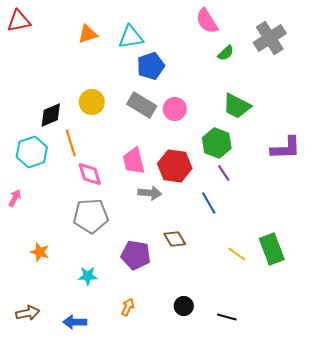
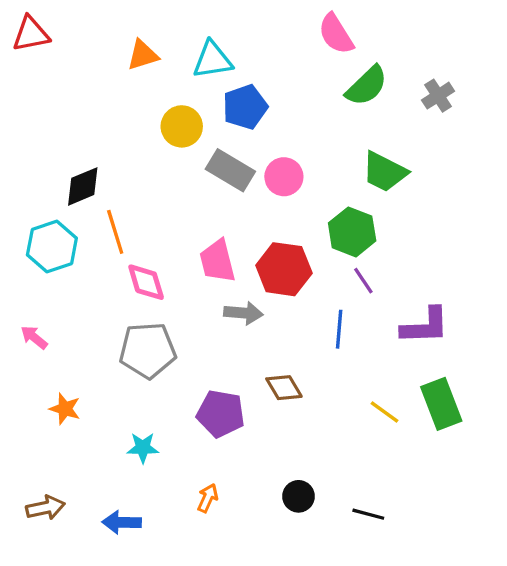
gray cross: (270, 38) -> (438, 96), moved, size x0.6
green semicircle: (226, 53) -> (367, 86), size x1.6
yellow circle: (92, 102) -> (182, 126), moved
purple L-shape: (286, 148) -> (425, 326), moved
pink arrow: (15, 198) -> (34, 337), moved, turned -78
blue line: (209, 203) -> (339, 329), turned 35

